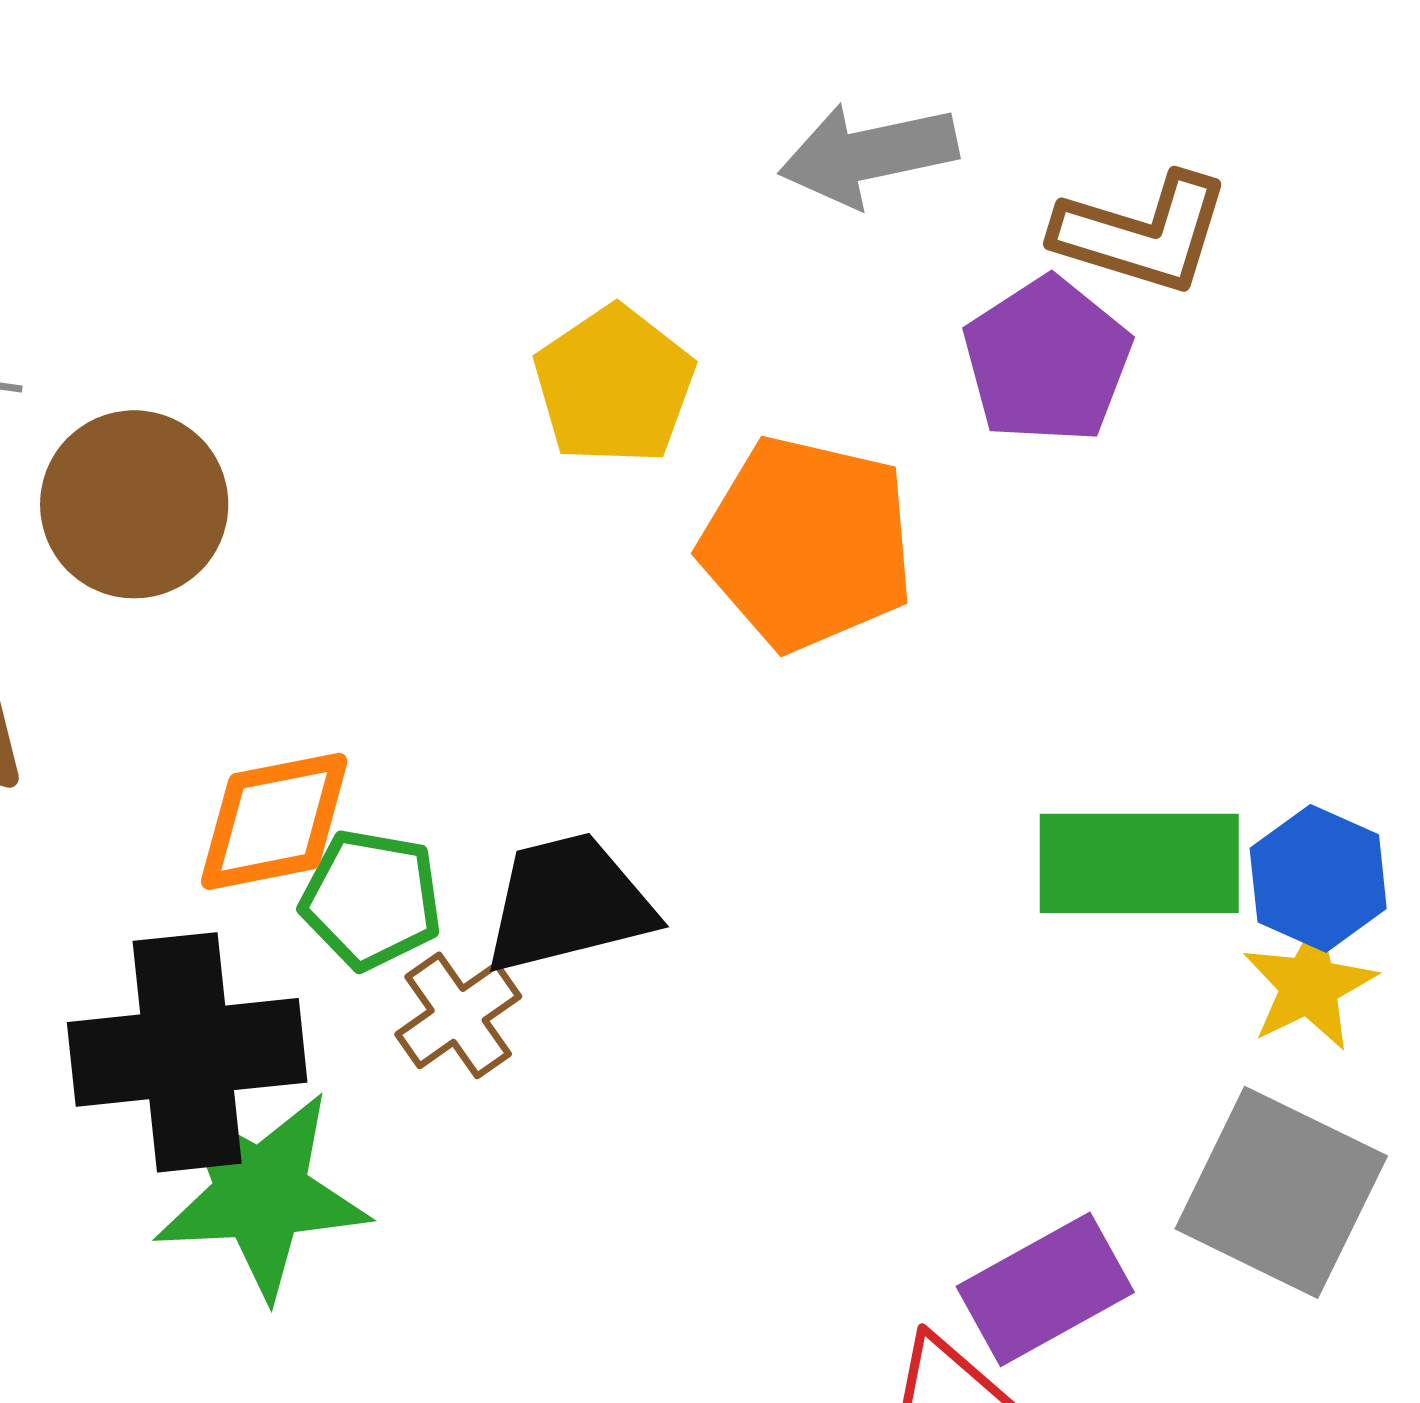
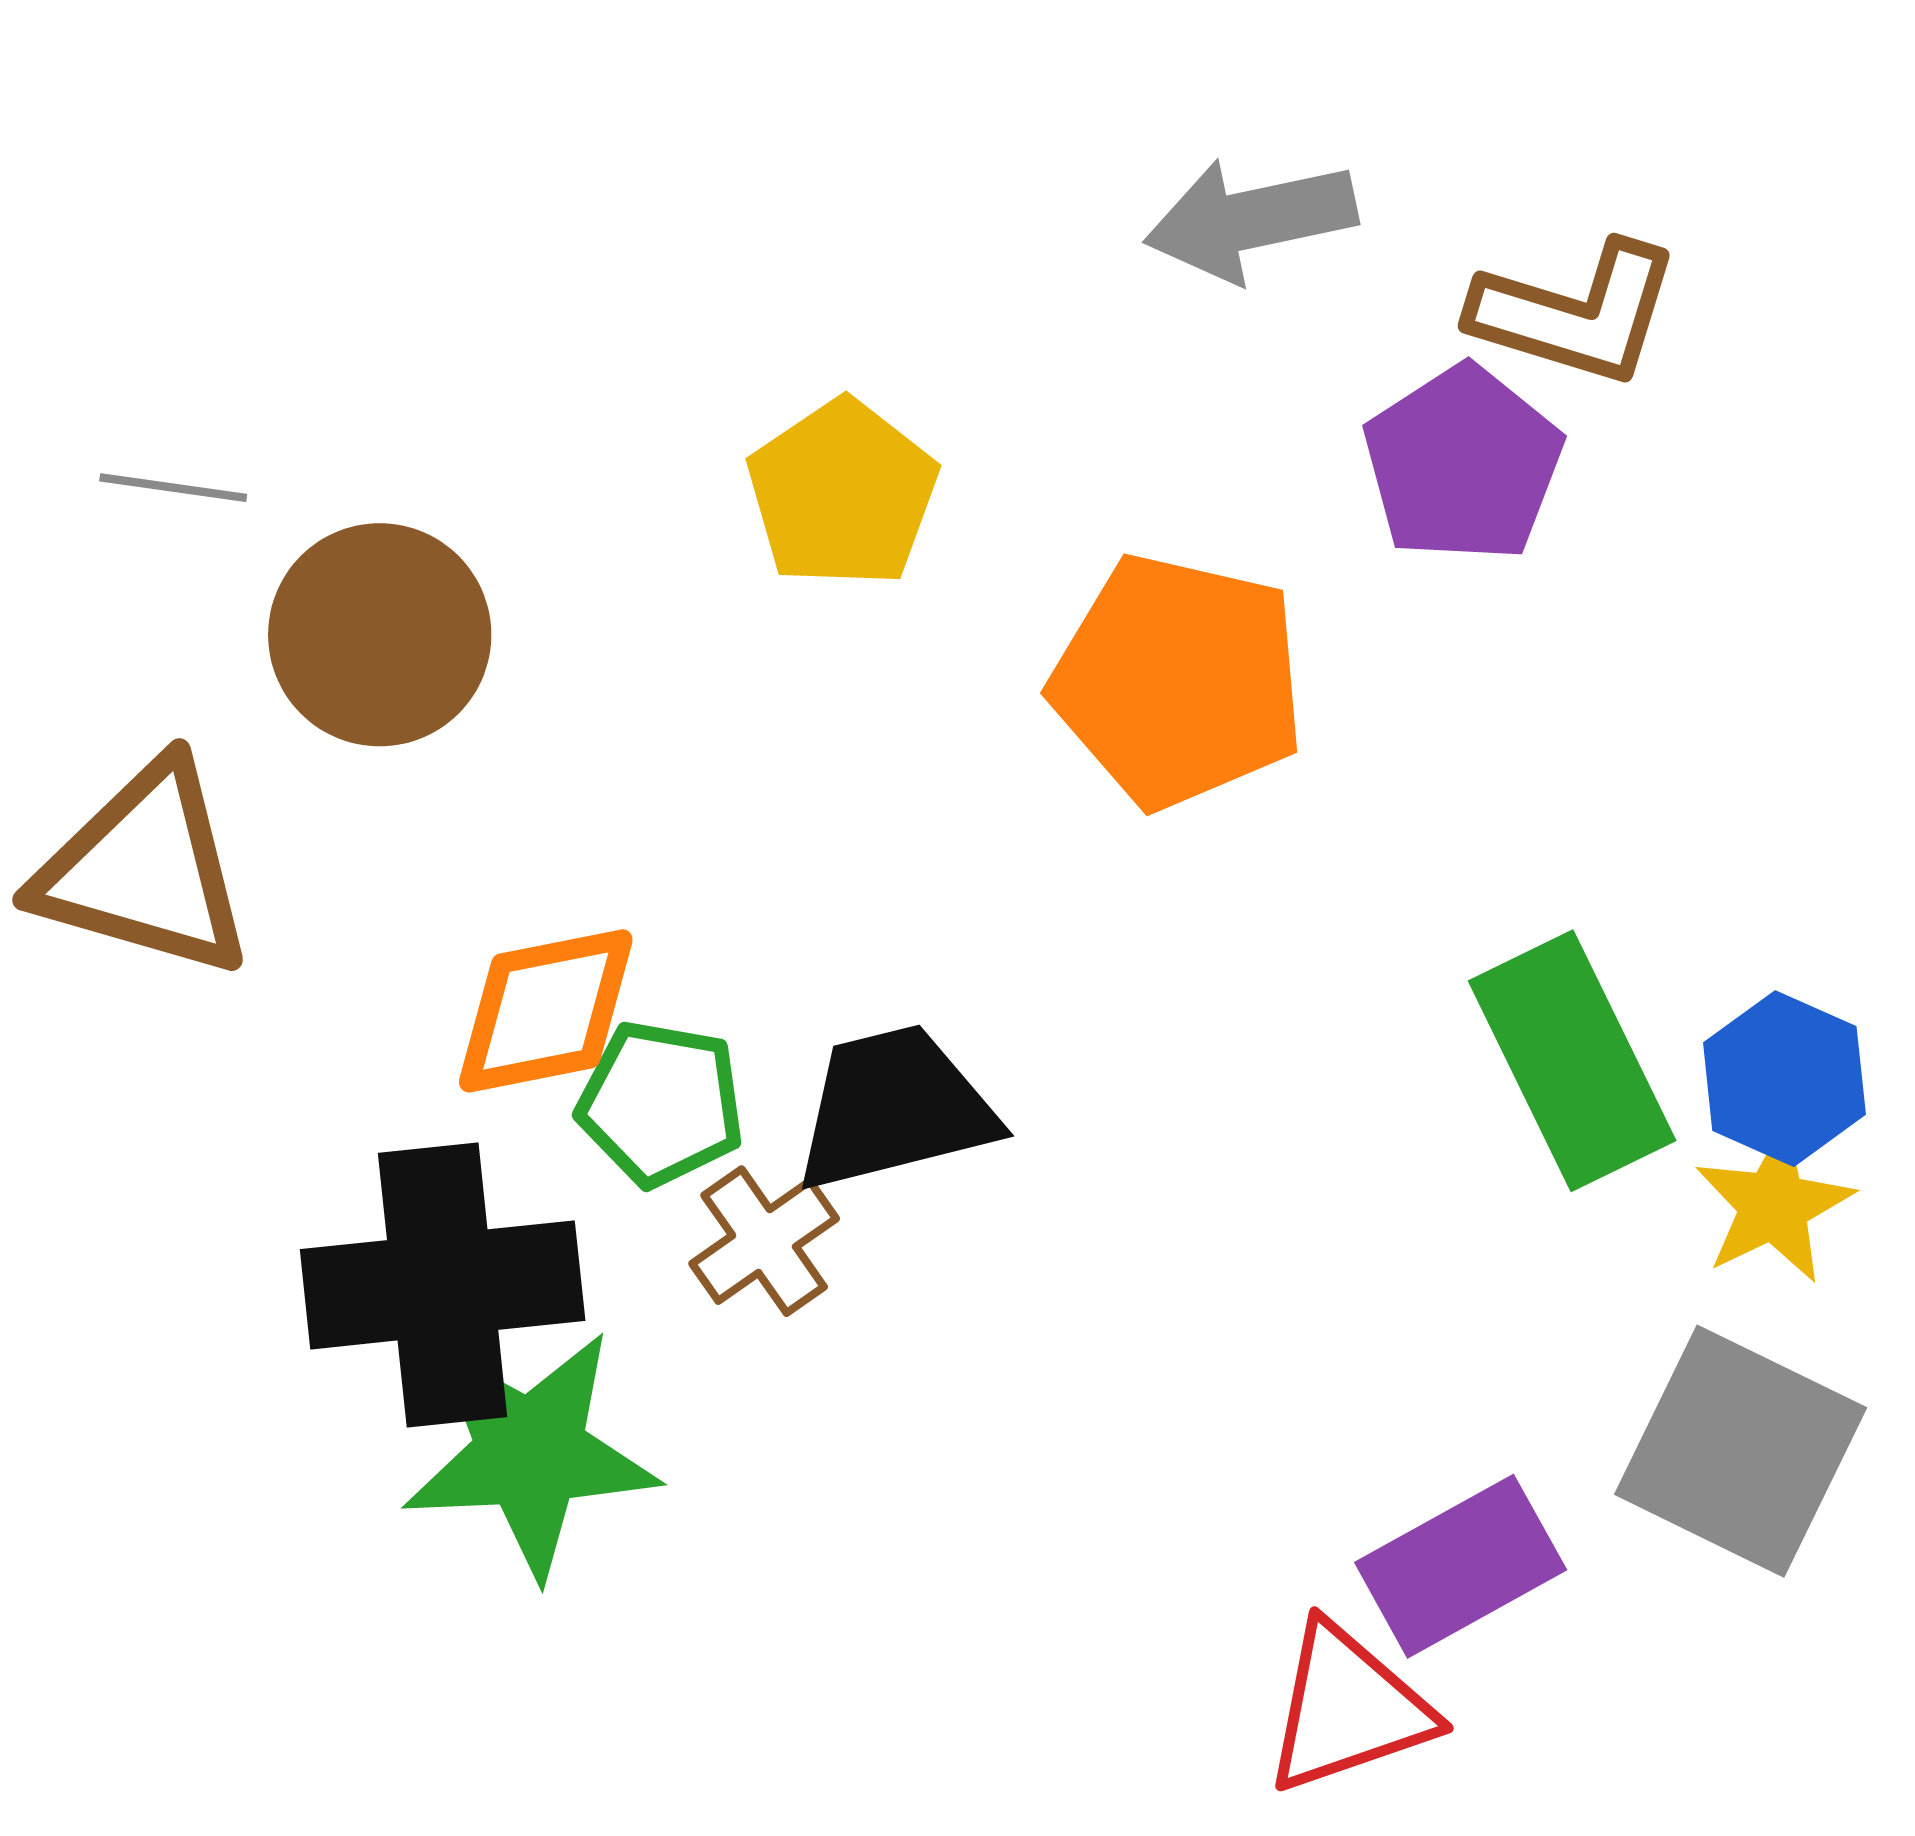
yellow pentagon: (614, 385) -> (842, 494), moved
green rectangle: (1139, 863) -> (1572, 1061), turned 64

